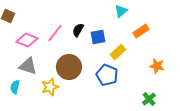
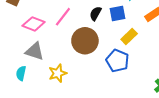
black semicircle: (78, 30) -> (95, 13), moved
blue square: (98, 37) -> (117, 13), moved
brown circle: (69, 67) -> (85, 41), moved

